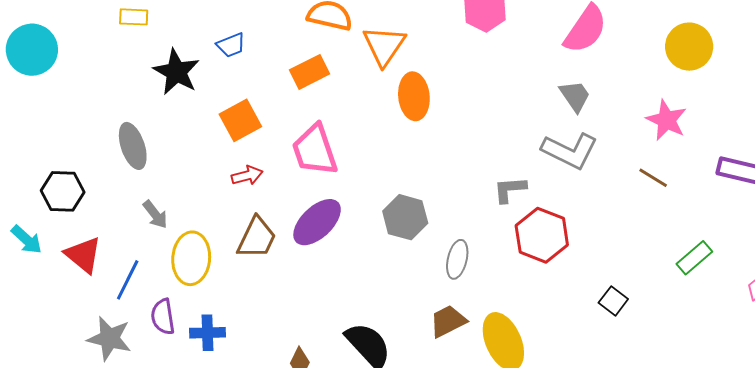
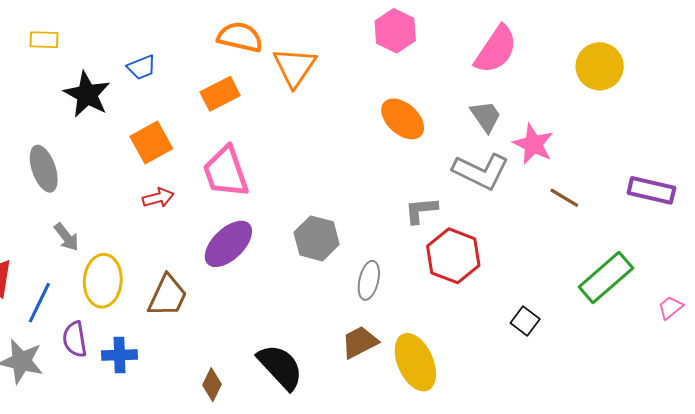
orange ellipse: (414, 96) -> (403, 119), moved, turned -42
pink star: (666, 120) -> (533, 144), moved
brown trapezoid: (257, 238) -> (168, 296), moved
green rectangle: (694, 258) -> (606, 277), size x1.5

